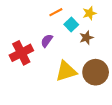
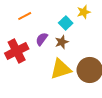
orange line: (56, 12) -> (25, 16), moved
brown star: (86, 38) -> (62, 42), moved

